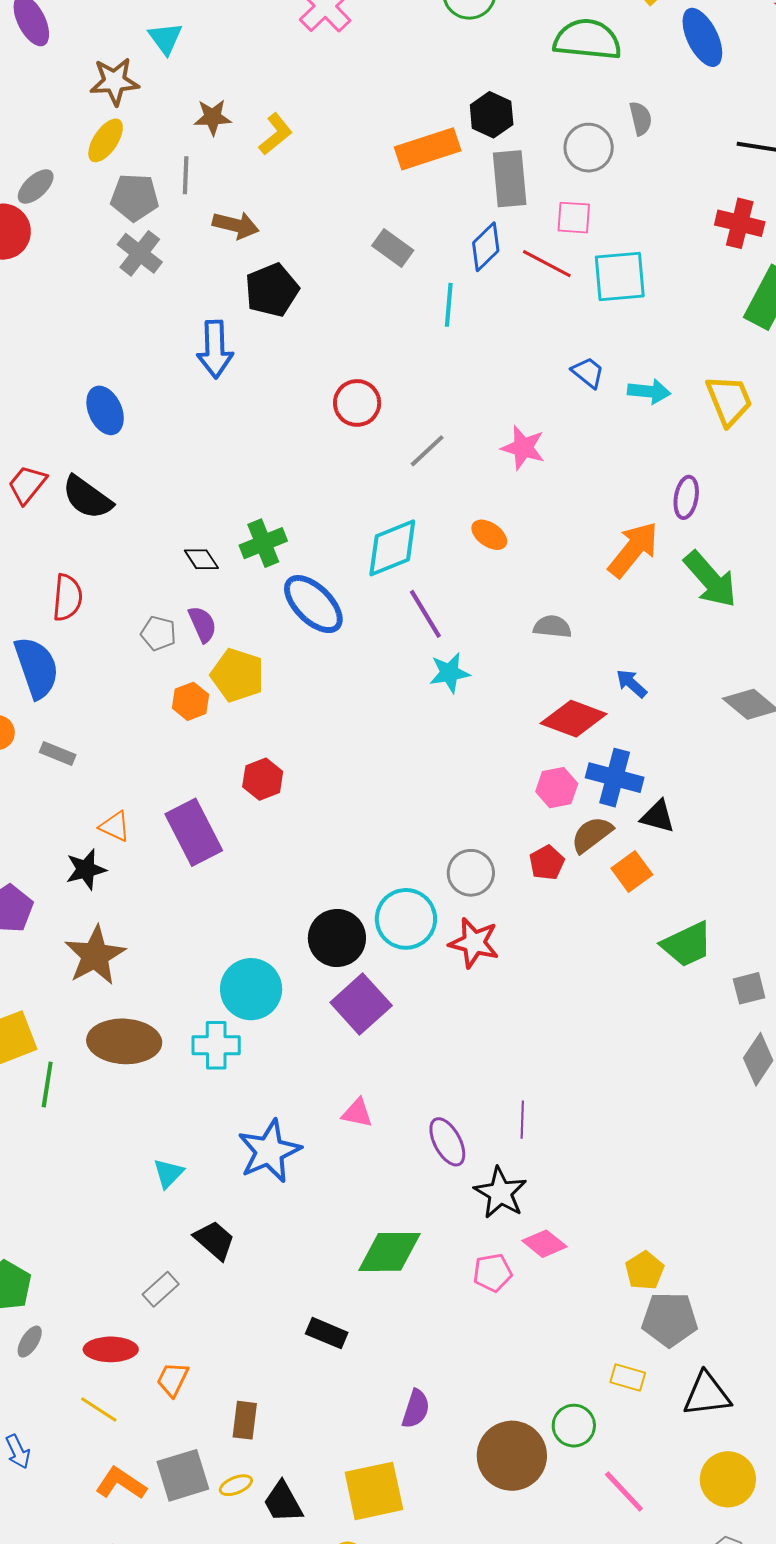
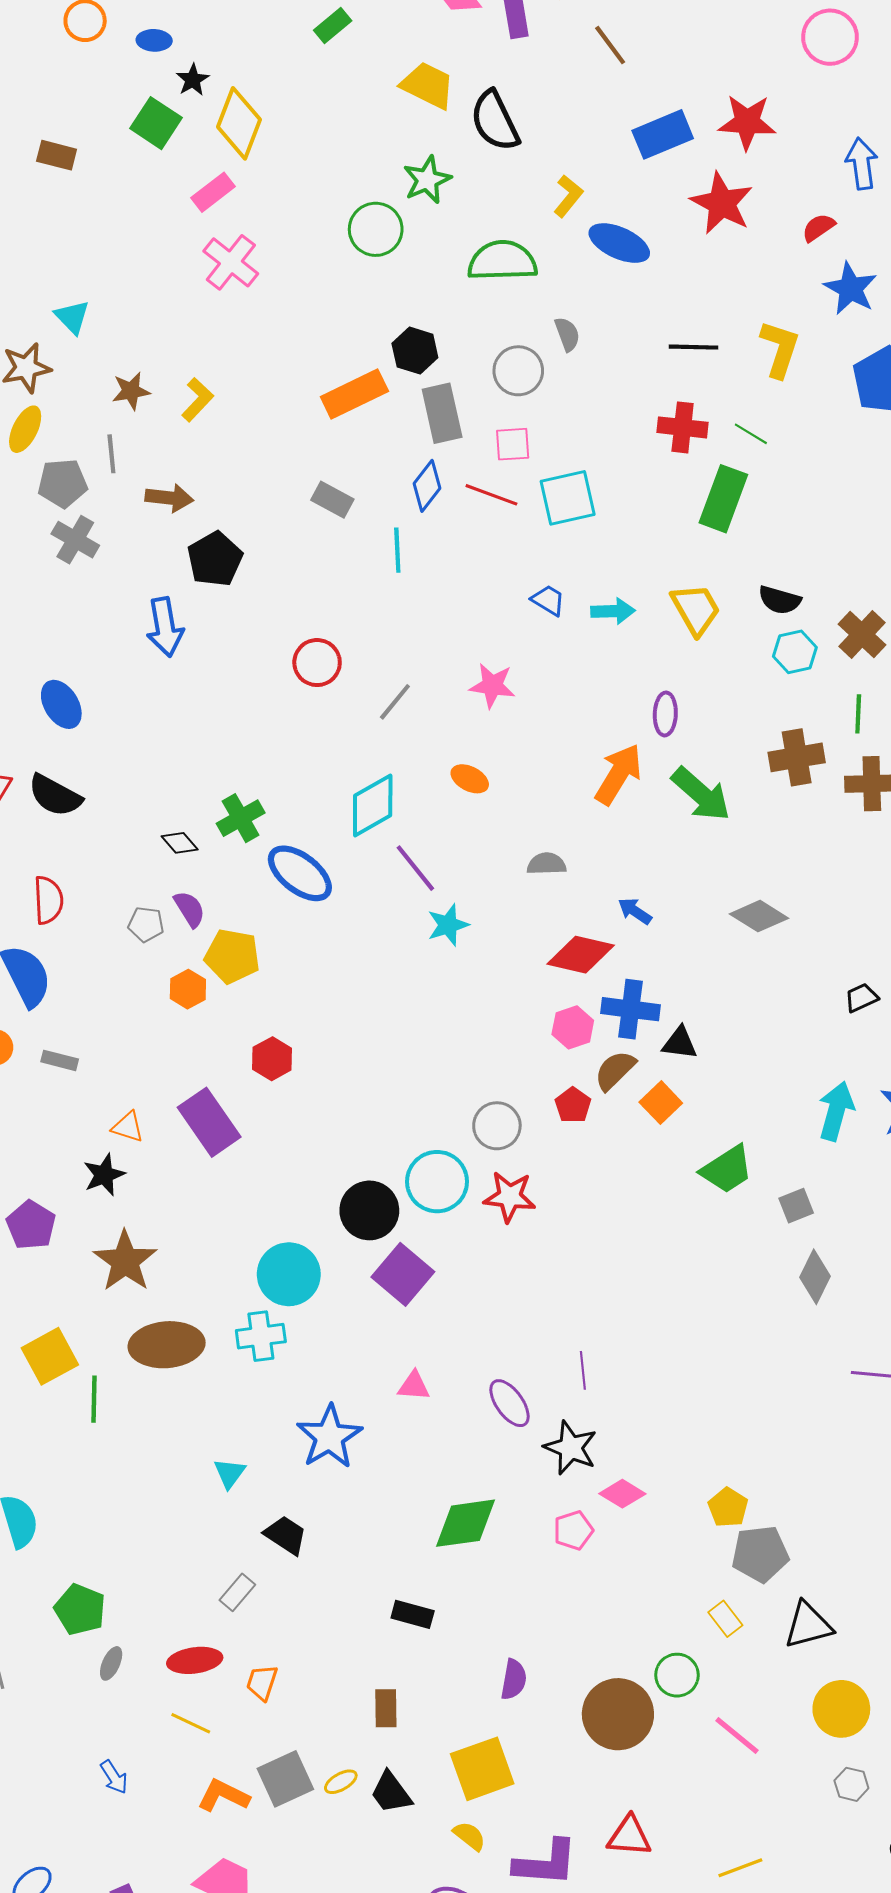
blue ellipse: (702, 37) -> (619, 243), turned -32
yellow rectangle: (628, 1378) -> (725, 1619), turned 44
brown rectangle: (245, 1420) -> (386, 1708), moved

